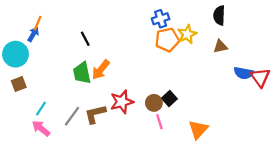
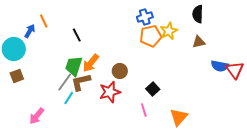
orange line: (38, 23) -> (44, 21), moved, turned -48
green trapezoid: (82, 73) -> (74, 66), turned 30
brown circle: (154, 103) -> (120, 71), moved
cyan line: (41, 108) -> (69, 98), moved
brown L-shape: (95, 114) -> (81, 82), moved
gray line: (72, 116) -> (65, 82), moved
pink arrow: (41, 128) -> (37, 116), turned -90

